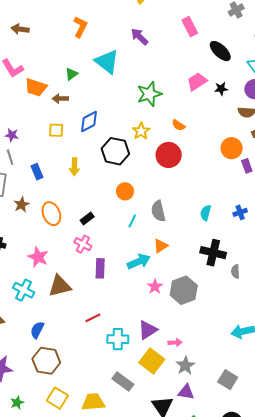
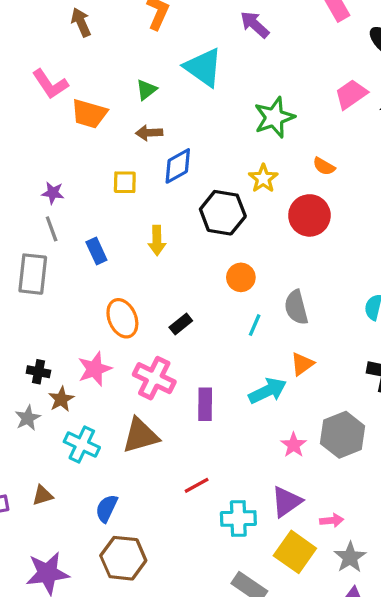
brown arrow: (20, 29) -> (81, 22), moved, turned 60
brown arrow: (60, 99) -> (149, 133), moved
brown star: (21, 205) -> (61, 399), moved
pink cross: (83, 244) -> (154, 378), moved, size x1.4
pink star: (38, 257) -> (95, 369), moved, turned 30
pink star: (155, 287) -> (294, 445), moved

